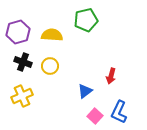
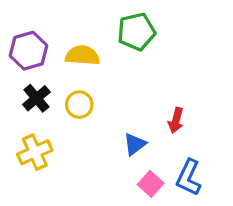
black cross: (23, 62) -> (36, 98), turned 30

